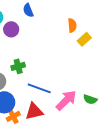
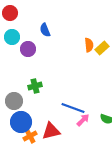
yellow rectangle: (84, 39) -> (102, 48), moved
blue line: (39, 88) -> (73, 108), moved
pink arrow: (66, 100) -> (83, 120), size x0.6

